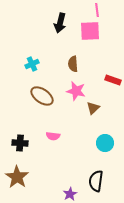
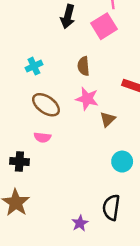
pink square: (90, 31) -> (104, 26), turned -30
pink semicircle: (53, 136) -> (42, 137), moved

